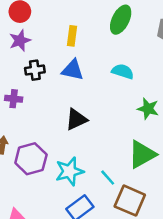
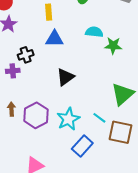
black cross: (35, 70) -> (26, 55), moved
green star: (148, 109) -> (113, 46), moved

